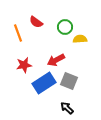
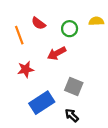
yellow semicircle: (80, 39) -> (96, 21), moved
red arrow: (56, 60) -> (57, 53), moved
blue rectangle: (44, 83) -> (42, 103), moved

